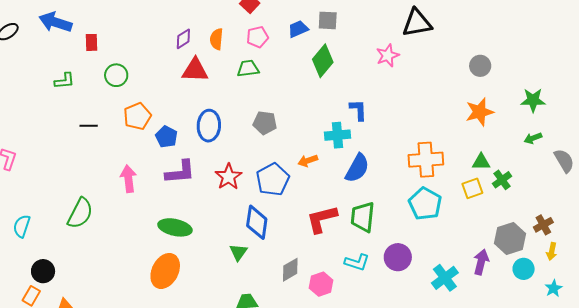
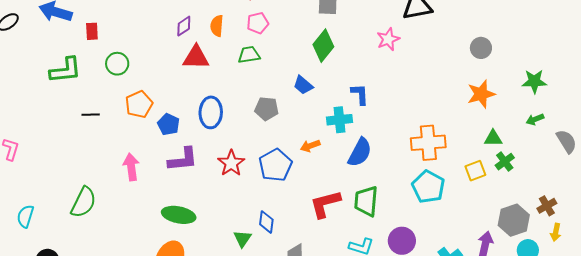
blue trapezoid: (298, 29) -> (303, 85), moved, turned -115
green L-shape: (64, 81) -> (66, 70), size x1.6
green triangle: (481, 162) -> (493, 138), moved
blue diamond: (257, 222) -> (266, 222), moved, size x0.7

